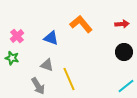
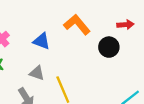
black circle: (124, 52) -> (109, 47), moved

